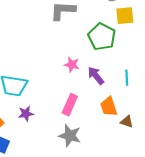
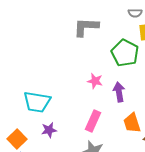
purple arrow: (96, 76) -> (119, 92), turned 30

